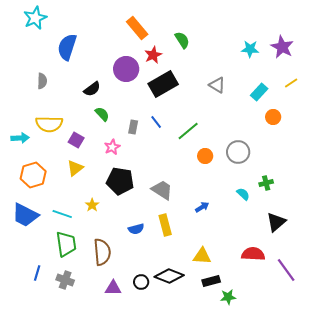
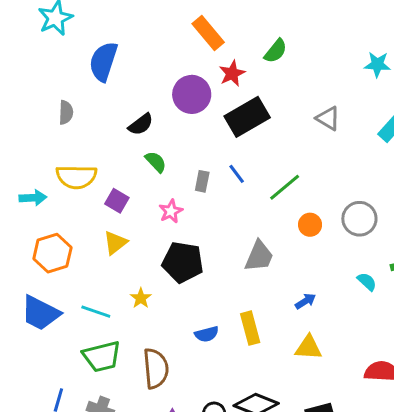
green semicircle: (182, 40) -> (276, 51), turned 72
gray trapezoid: (162, 190) -> (259, 256), moved, turned 80
green trapezoid: (66, 244) -> (102, 357), turned 84
yellow triangle: (202, 256) -> (309, 348), moved

